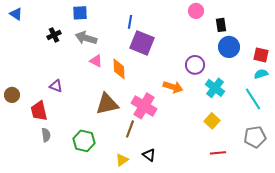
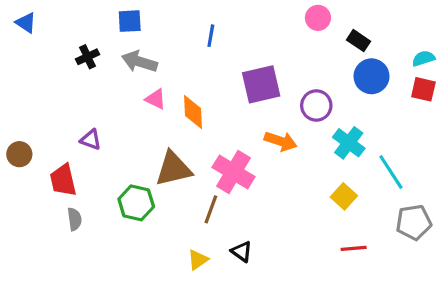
black rectangle: (221, 25) -> (359, 41), turned -48
purple square: (142, 43) -> (261, 84), moved, turned -35
cyan semicircle: (261, 74) -> (423, 58), moved
cyan line: (253, 99) -> (391, 172), moved
green hexagon: (84, 141) -> (136, 203), moved

